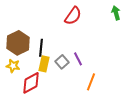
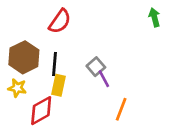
red semicircle: (73, 16) -> (60, 21), moved
gray square: (62, 62) -> (96, 67), moved

